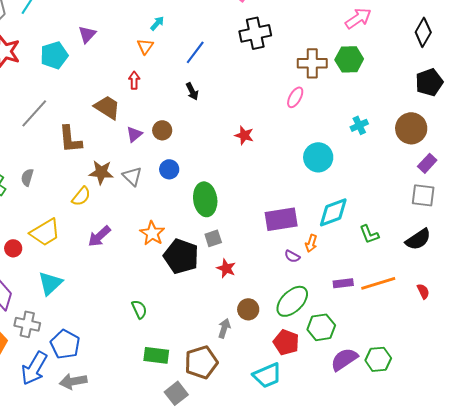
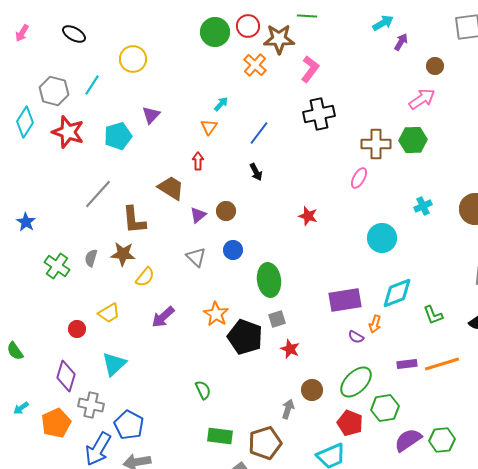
brown star: (101, 172) -> (123, 254), moved
yellow trapezoid: (45, 232) -> (109, 313), size x0.7

